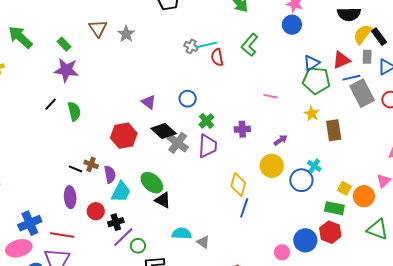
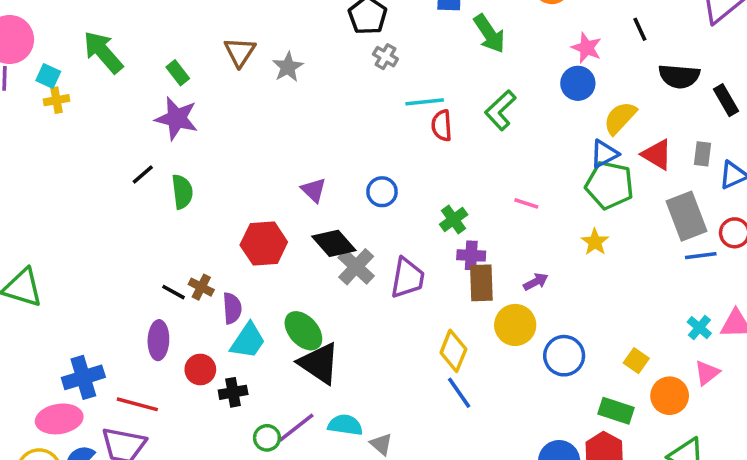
yellow semicircle: (362, 34) -> (620, 118), moved
black rectangle: (379, 37) -> (726, 100), moved
gray cross: (191, 46) -> (385, 57), moved
red triangle: (341, 60) -> (657, 155), turned 48
blue line: (351, 78) -> (701, 256), moved
green cross: (206, 121) -> (454, 220), moved
brown rectangle: (334, 130) -> (481, 283), moved
cyan cross: (314, 166) -> (699, 328), moved
yellow square: (344, 188) -> (636, 361), moved
black triangle: (163, 200) -> (319, 363), size x1.5
blue line: (244, 208) -> (459, 393), turned -60
purple line: (123, 237) -> (296, 428), moved

